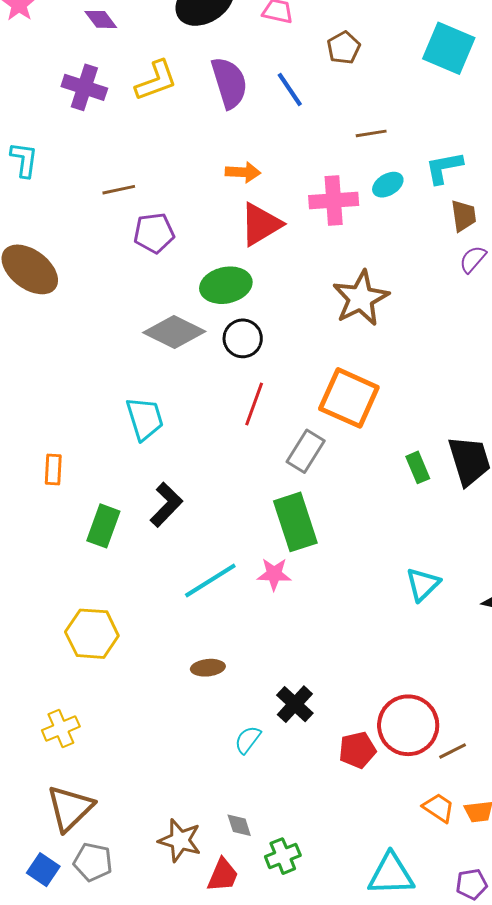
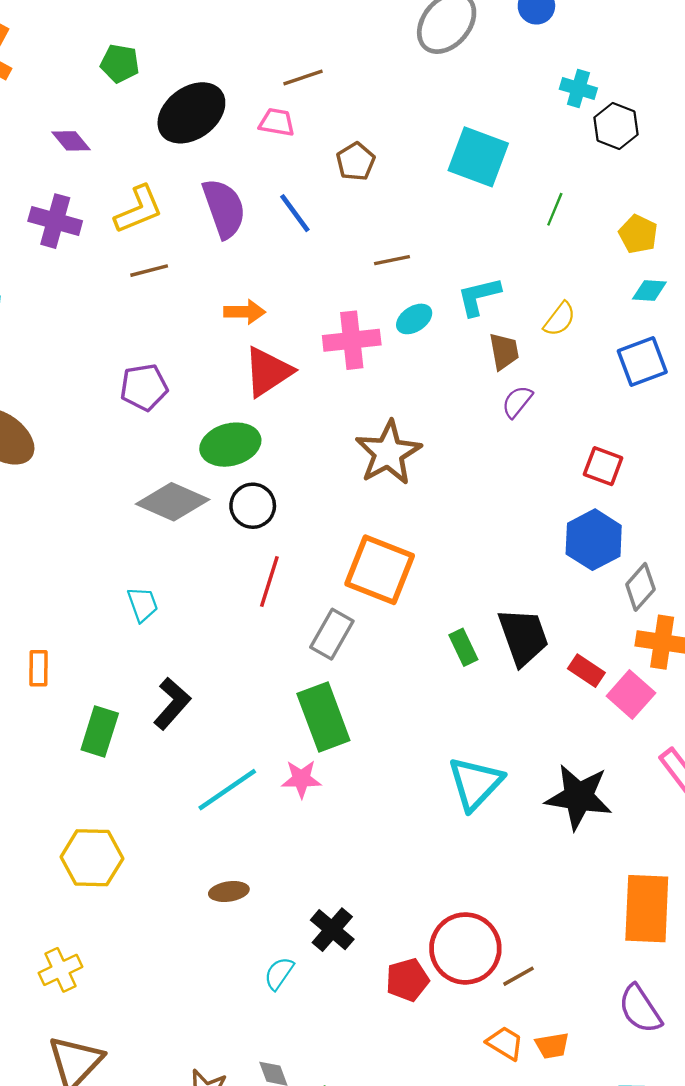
brown line: (119, 190) -> (149, 271), moved
cyan trapezoid: (145, 419) -> (143, 604), size x0.7
cyan triangle: (423, 584) -> (475, 783), size x1.4

